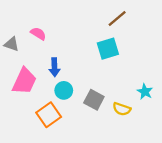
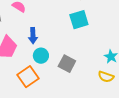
yellow semicircle: (122, 109) -> (106, 77), moved

